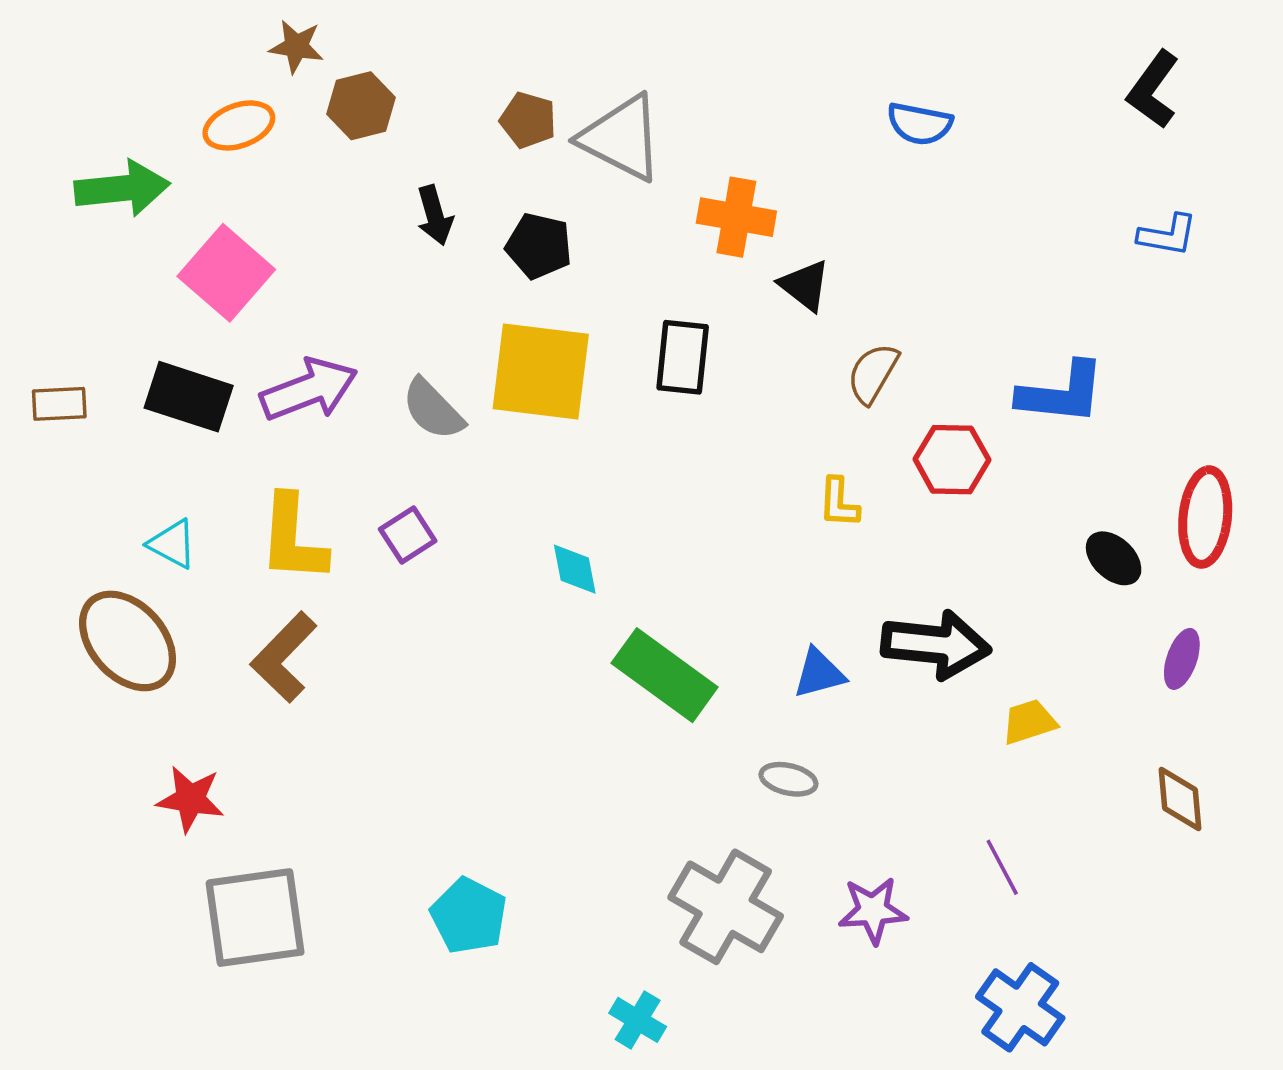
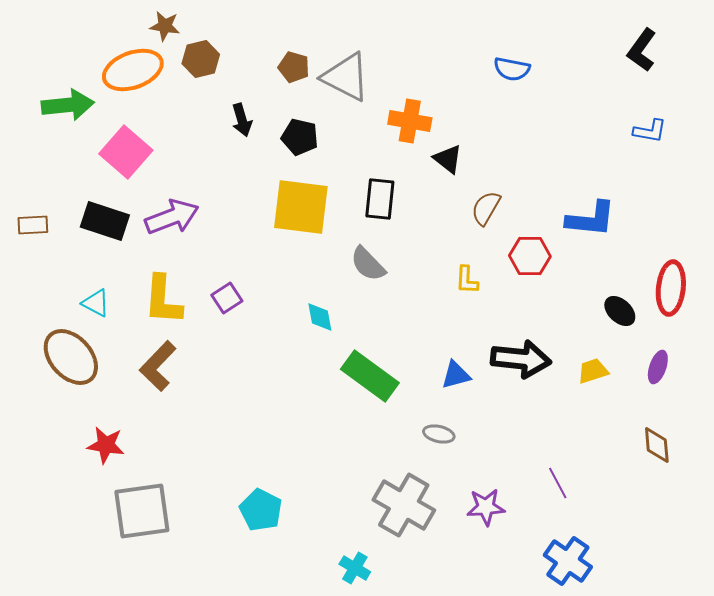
orange ellipse: (239, 125) -> (133, 70), size x1.5
gray semicircle: (433, 409) -> (368, 264), moved
yellow trapezoid: (1029, 722) -> (593, 371), moved

